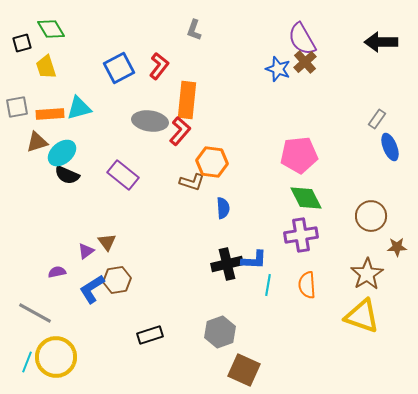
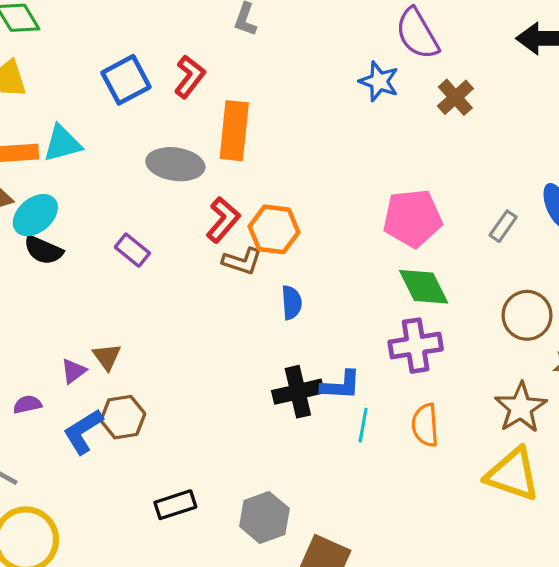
brown cross: (305, 62) -> (455, 97), moved
gray rectangle: (377, 119) -> (503, 226), moved
red L-shape: (180, 131) -> (223, 220), moved
purple rectangle: (123, 175) -> (132, 250), size x0.7
gray hexagon: (220, 332) -> (264, 517), moved

